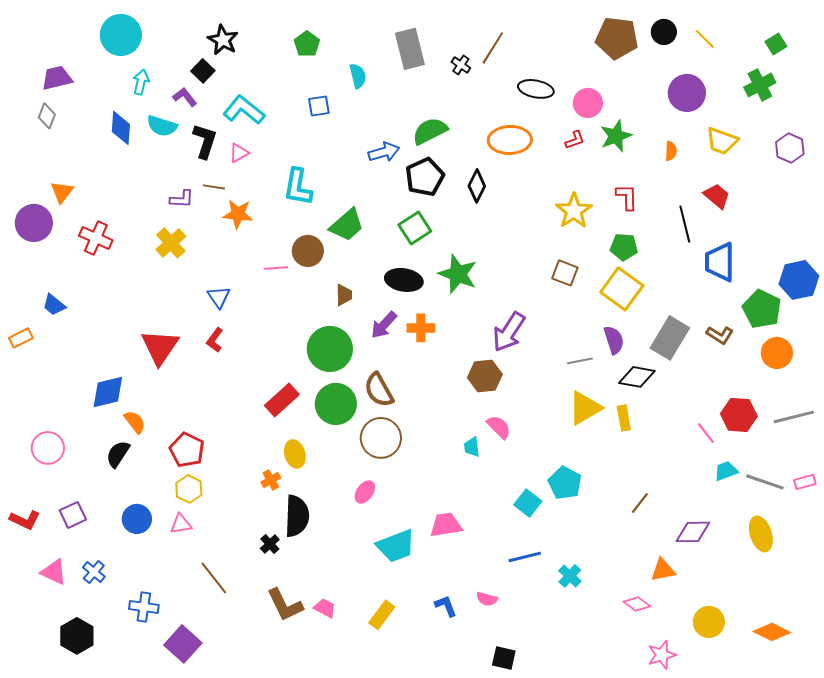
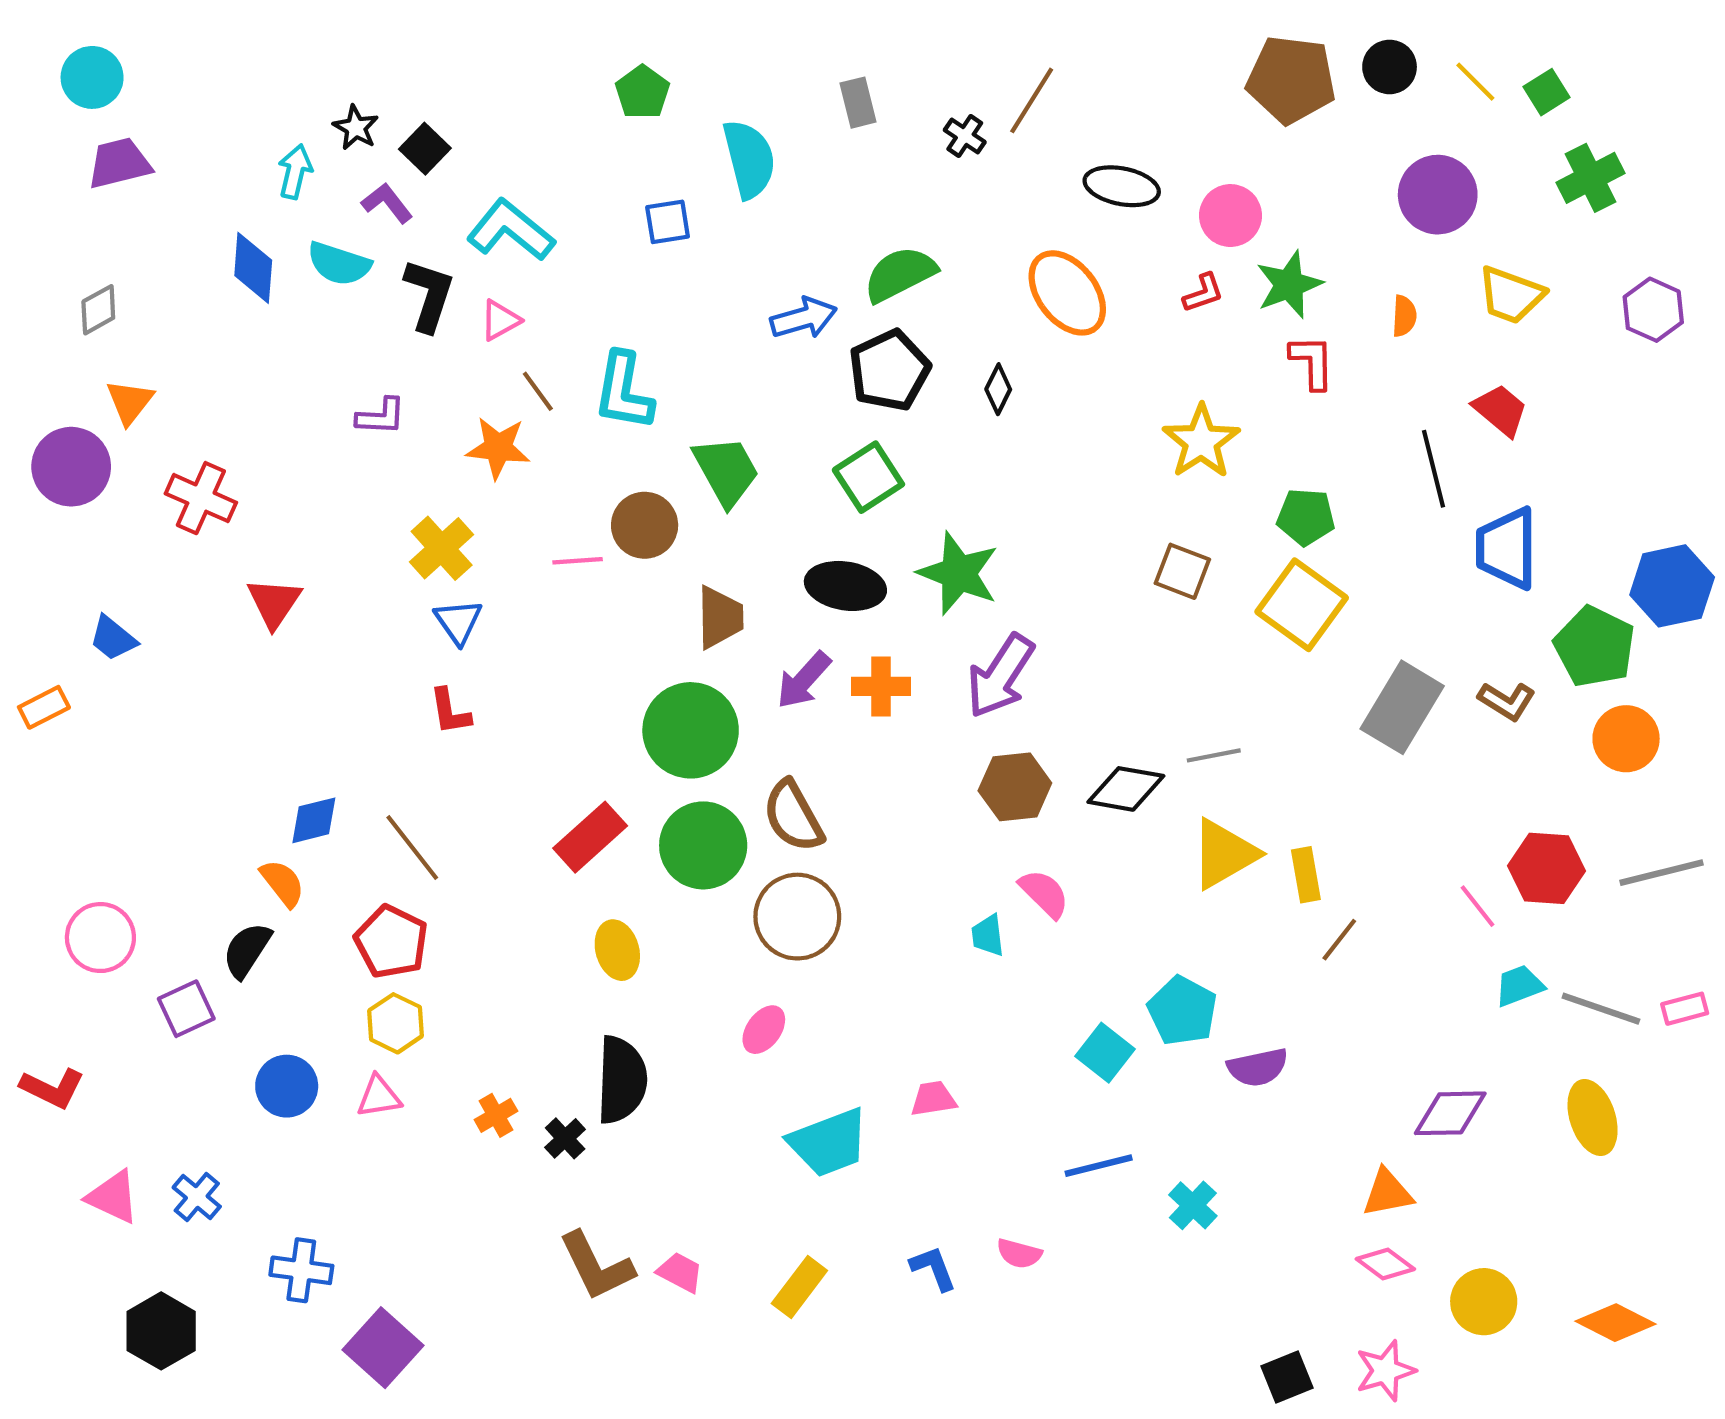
cyan circle: (121, 35) -> (92, 77), moved, size x0.7
black star: (223, 40) -> (356, 128), moved, size x0.7
green square: (776, 44) -> (1546, 92), moved
gray rectangle: (410, 49) -> (858, 103), size x0.6
cyan semicircle: (358, 76) -> (749, 159), size x1.5
gray diamond: (47, 116) -> (98, 310), moved, turned 40
orange ellipse: (510, 140) -> (1067, 293), turned 54
black diamond: (477, 186) -> (998, 389), size x0.7
brown line: (214, 187) -> (538, 391), moved, turned 45
red L-shape: (627, 197) -> (1312, 362), moved
green trapezoid: (347, 225) -> (726, 471), turned -78
yellow cross: (171, 243) -> (442, 548), moved
brown trapezoid: (344, 295) -> (720, 617), size x1.4
purple arrow: (509, 332) -> (1000, 676), moved
red L-shape: (215, 340) -> (450, 712), turned -45
purple semicircle: (614, 340) -> (1258, 1067), moved, turned 96
red triangle: (160, 347) -> (274, 603), moved, size x0.7
black diamond: (637, 377) -> (1126, 789), moved
blue diamond: (108, 392) -> (314, 820), moved, size x0.7
orange cross: (271, 480) -> (496, 1115), moved
brown line: (640, 503) -> (1339, 940), moved
purple square: (73, 515) -> (186, 1009), moved
pink trapezoid: (446, 525) -> (933, 1099), size x0.7
brown line: (214, 578) -> (412, 848), moved
pink diamond: (637, 604) -> (1385, 1264), moved
black square: (504, 658) -> (1287, 1377), moved, turned -35

